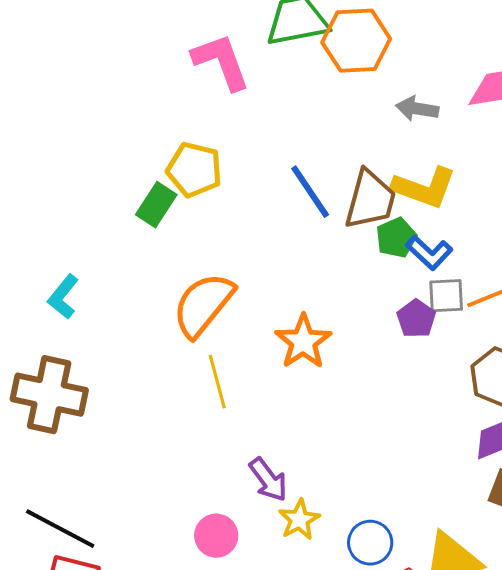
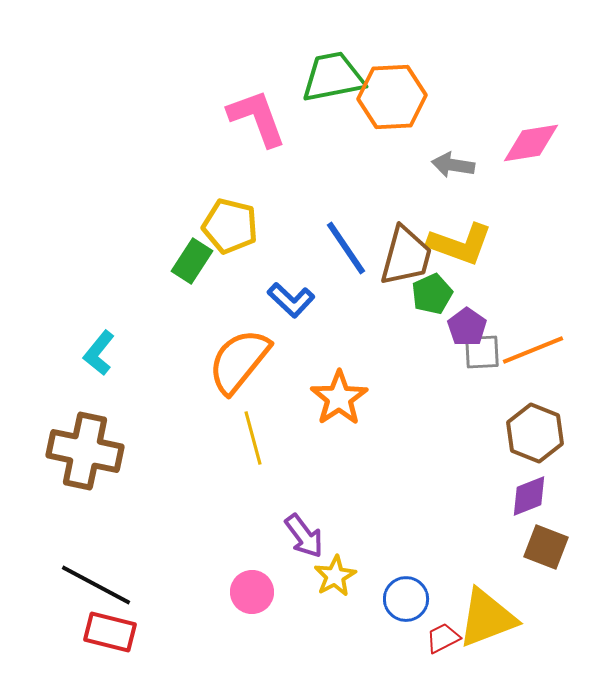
blue L-shape: (429, 253) -> (291, 300), moved
purple pentagon: (416, 319) -> (467, 327), moved

